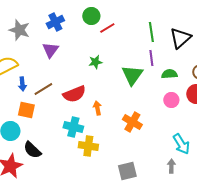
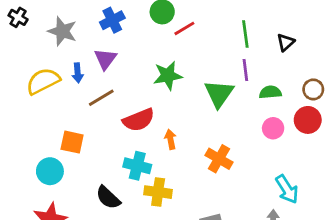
black triangle: (180, 38) -> (286, 42), size x0.6
green star: (95, 62) -> (168, 76), size x1.5
blue arrow: (22, 84) -> (78, 73), moved
brown line: (43, 89) -> (101, 98), moved
black semicircle: (32, 150) -> (108, 198), moved

